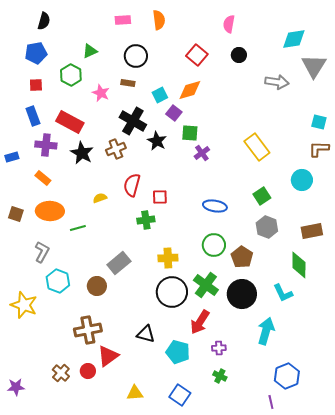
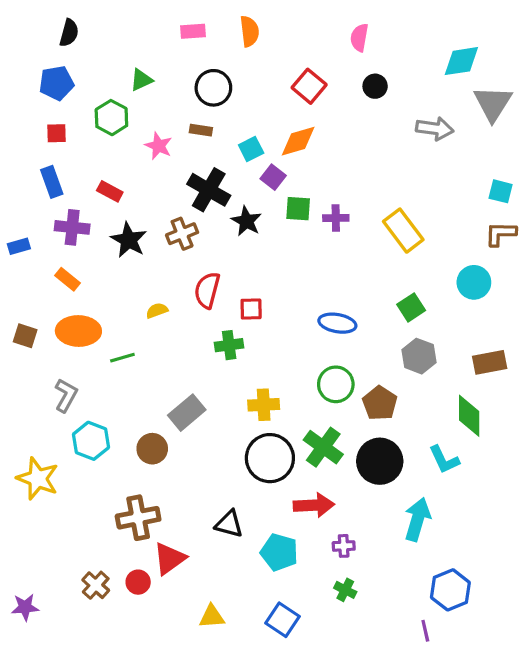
red rectangle: (70, 122) -> (110, 191), size x0.6
purple cross: (202, 153) -> (336, 218), moved, turned 35
red arrow: (200, 322) -> (314, 505), turned -125

